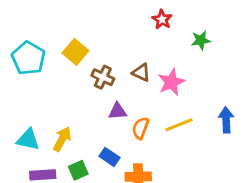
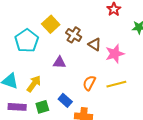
cyan pentagon: (28, 58) -> (27, 41), moved
brown cross: (103, 77) -> (74, 35), moved
purple triangle: (118, 111) -> (59, 62), moved

